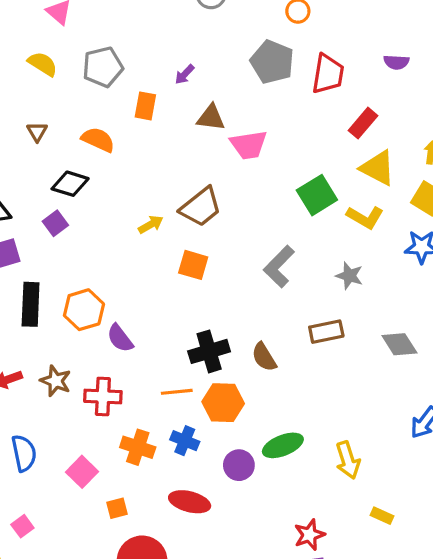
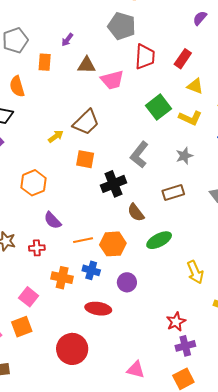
purple semicircle: (396, 62) -> (200, 18), turned 133
red trapezoid: (328, 74) -> (145, 57), moved
orange semicircle: (98, 140) -> (17, 86), turned -125
yellow triangle: (378, 168) -> (195, 86), size x0.7
gray star: (349, 276) -> (184, 156), turned -30
orange hexagon: (84, 310) -> (34, 183), moved
purple semicircle: (120, 338) -> (53, 220), moved
black cross: (209, 351) -> (114, 184), moved
red cross: (103, 397) -> (37, 248), size x0.7
green ellipse: (283, 445) -> (159, 240), moved
orange square: (117, 508) -> (22, 327), moved, size x1.5

